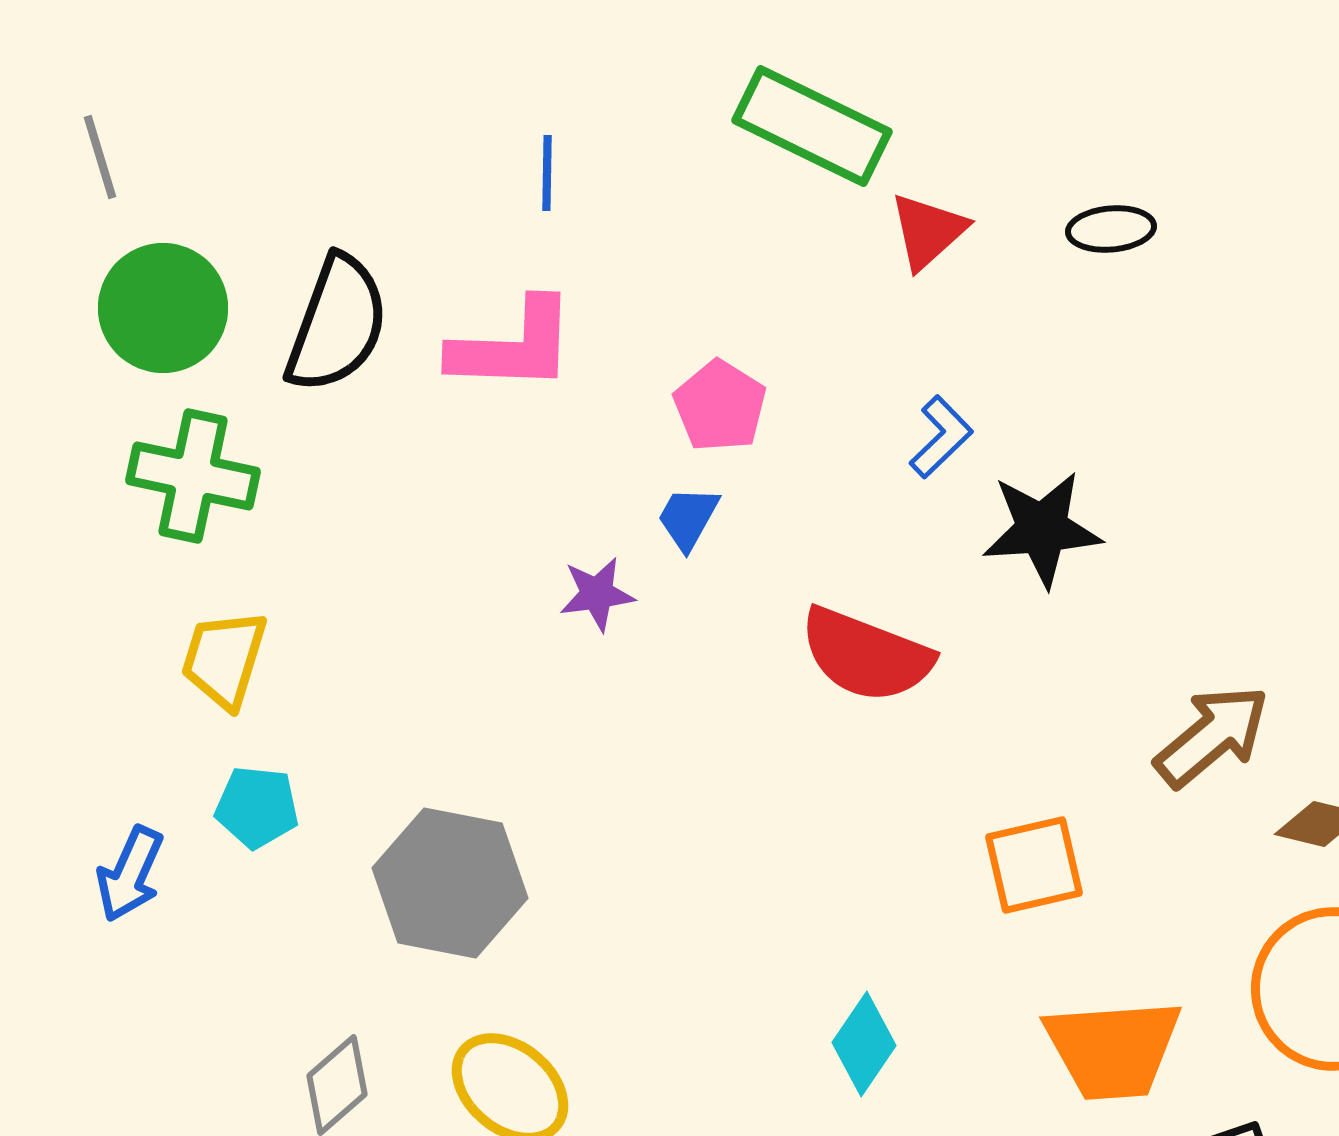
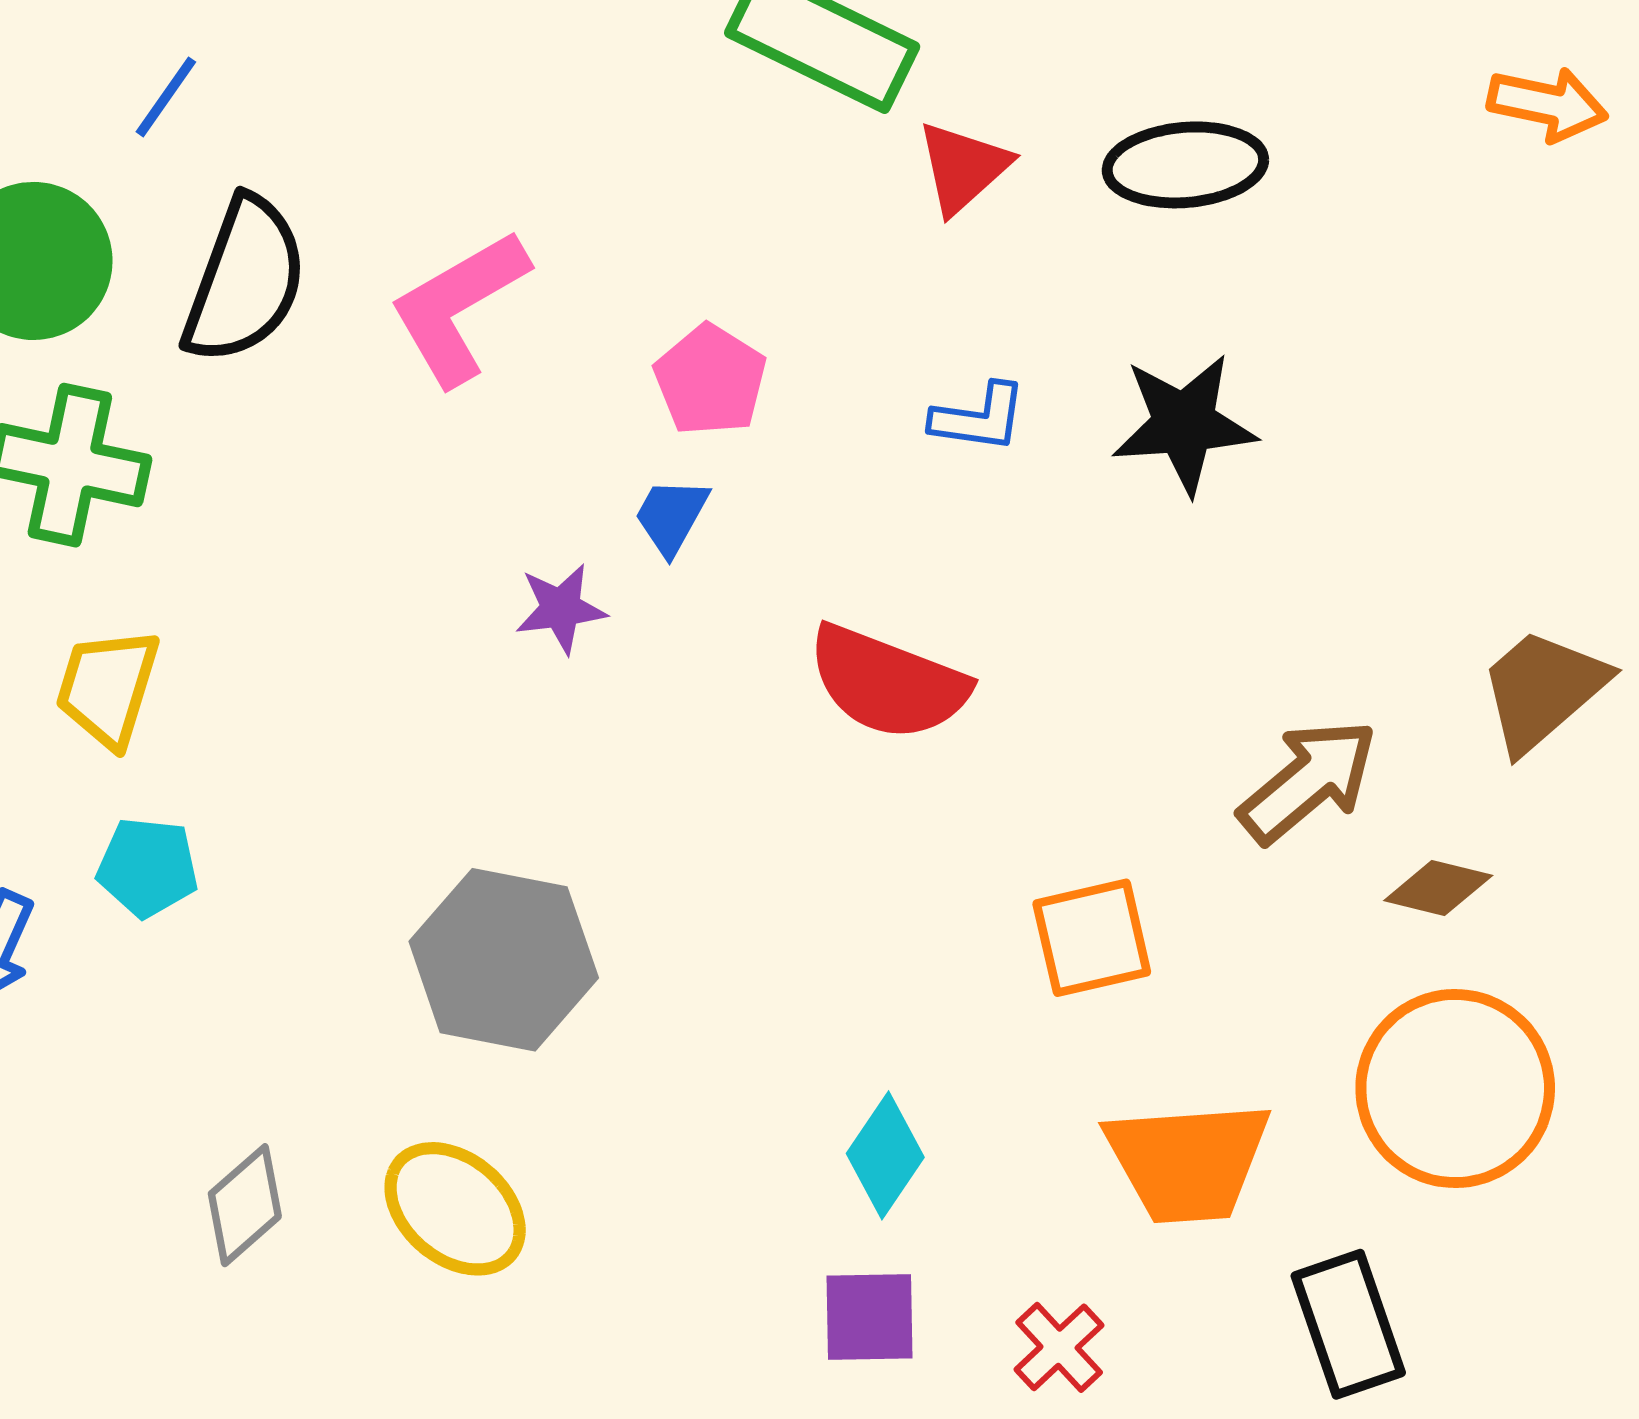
blue line: (547, 173) -> (166, 97), moved, turned 34
black ellipse: (1111, 229) -> (1185, 165), size x1.5
pink L-shape: (513, 346) -> (459, 307), turned 148
blue L-shape: (941, 437) -> (979, 418), turned 52
black star: (1042, 529) -> (1184, 424), moved
gray hexagon: (450, 883) -> (504, 960), moved

